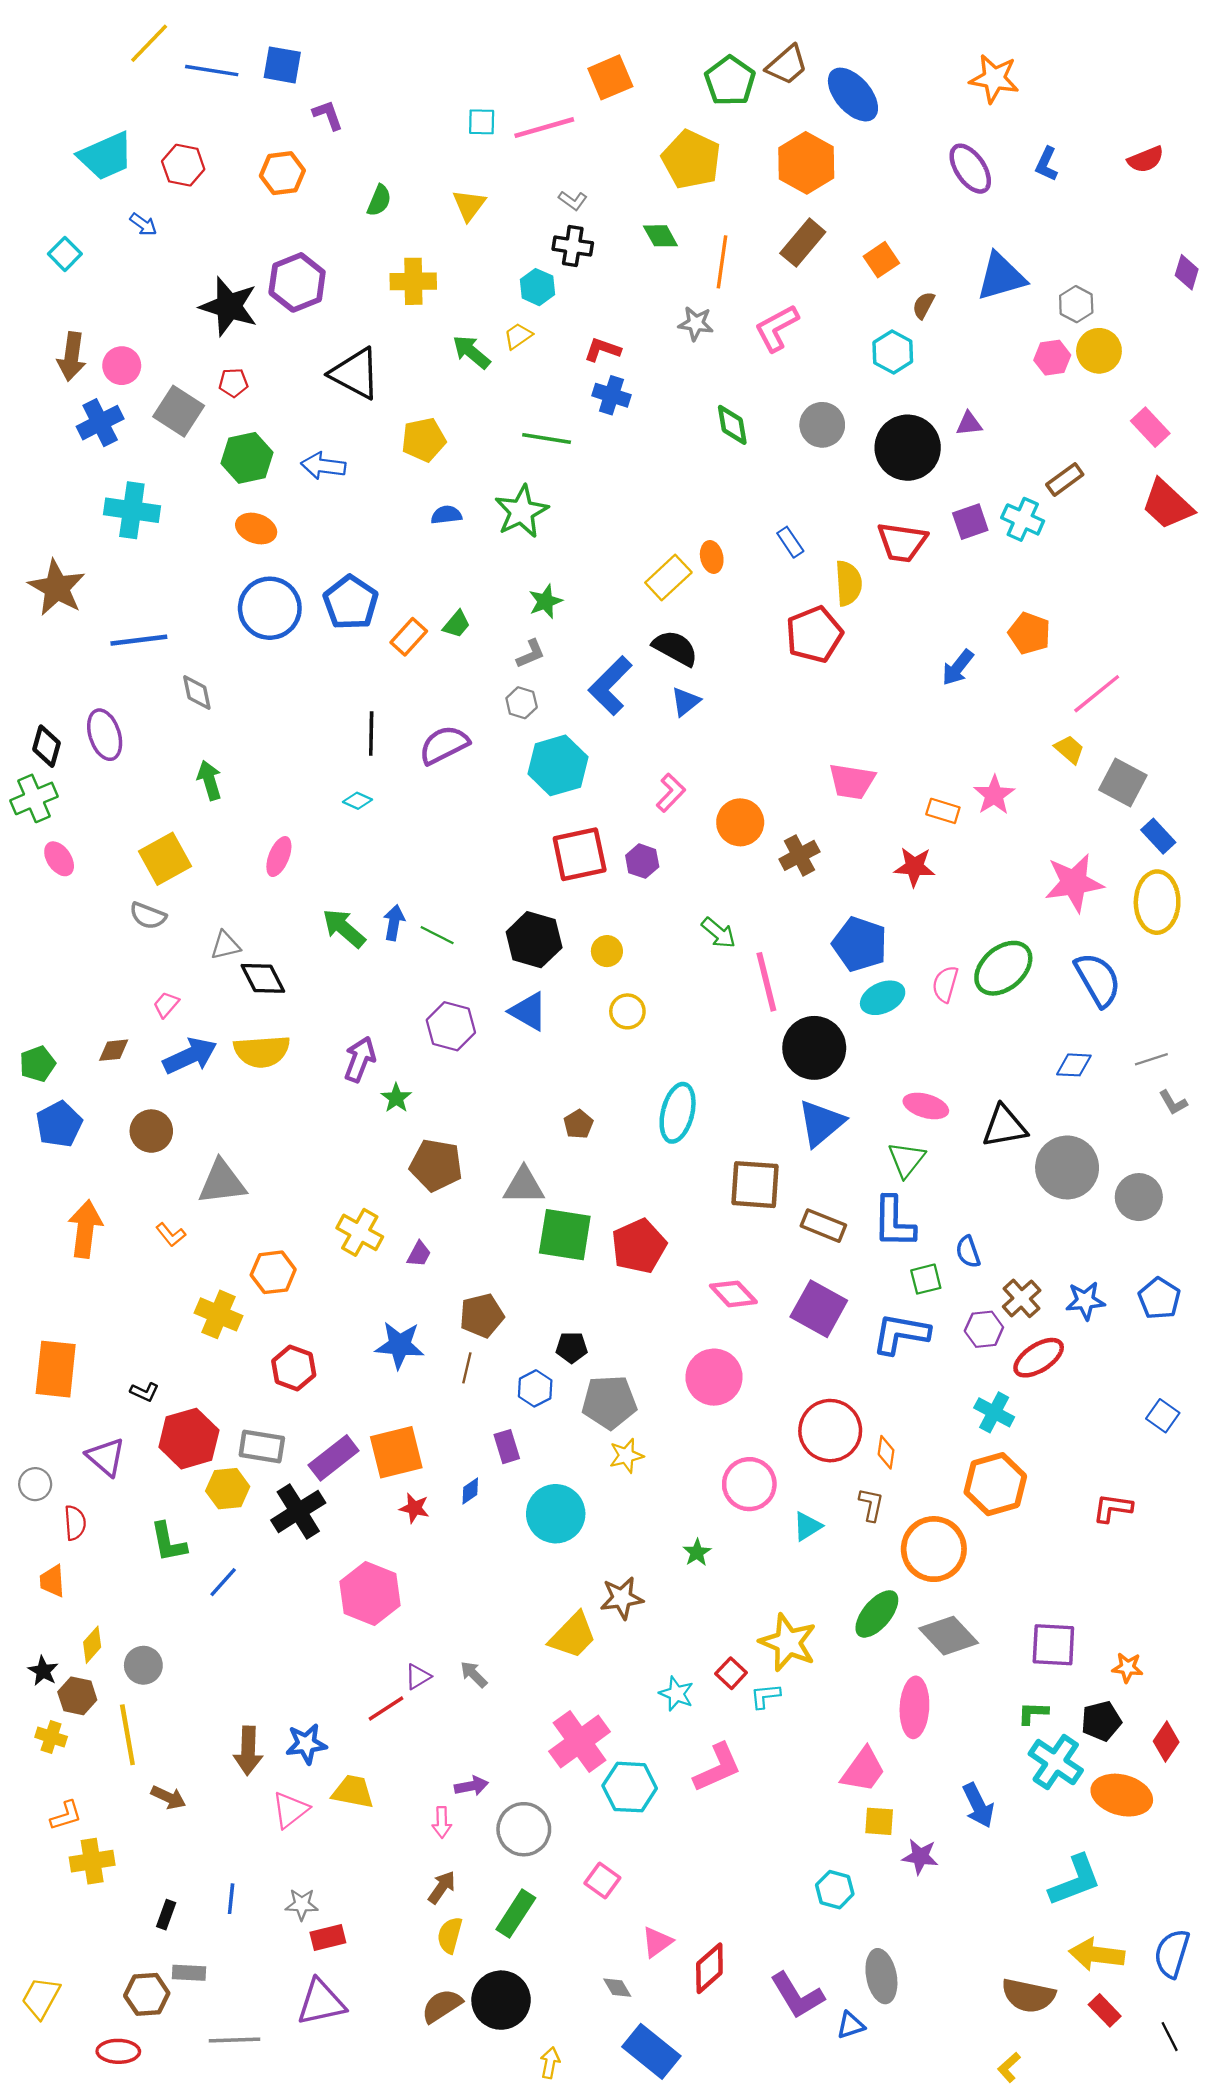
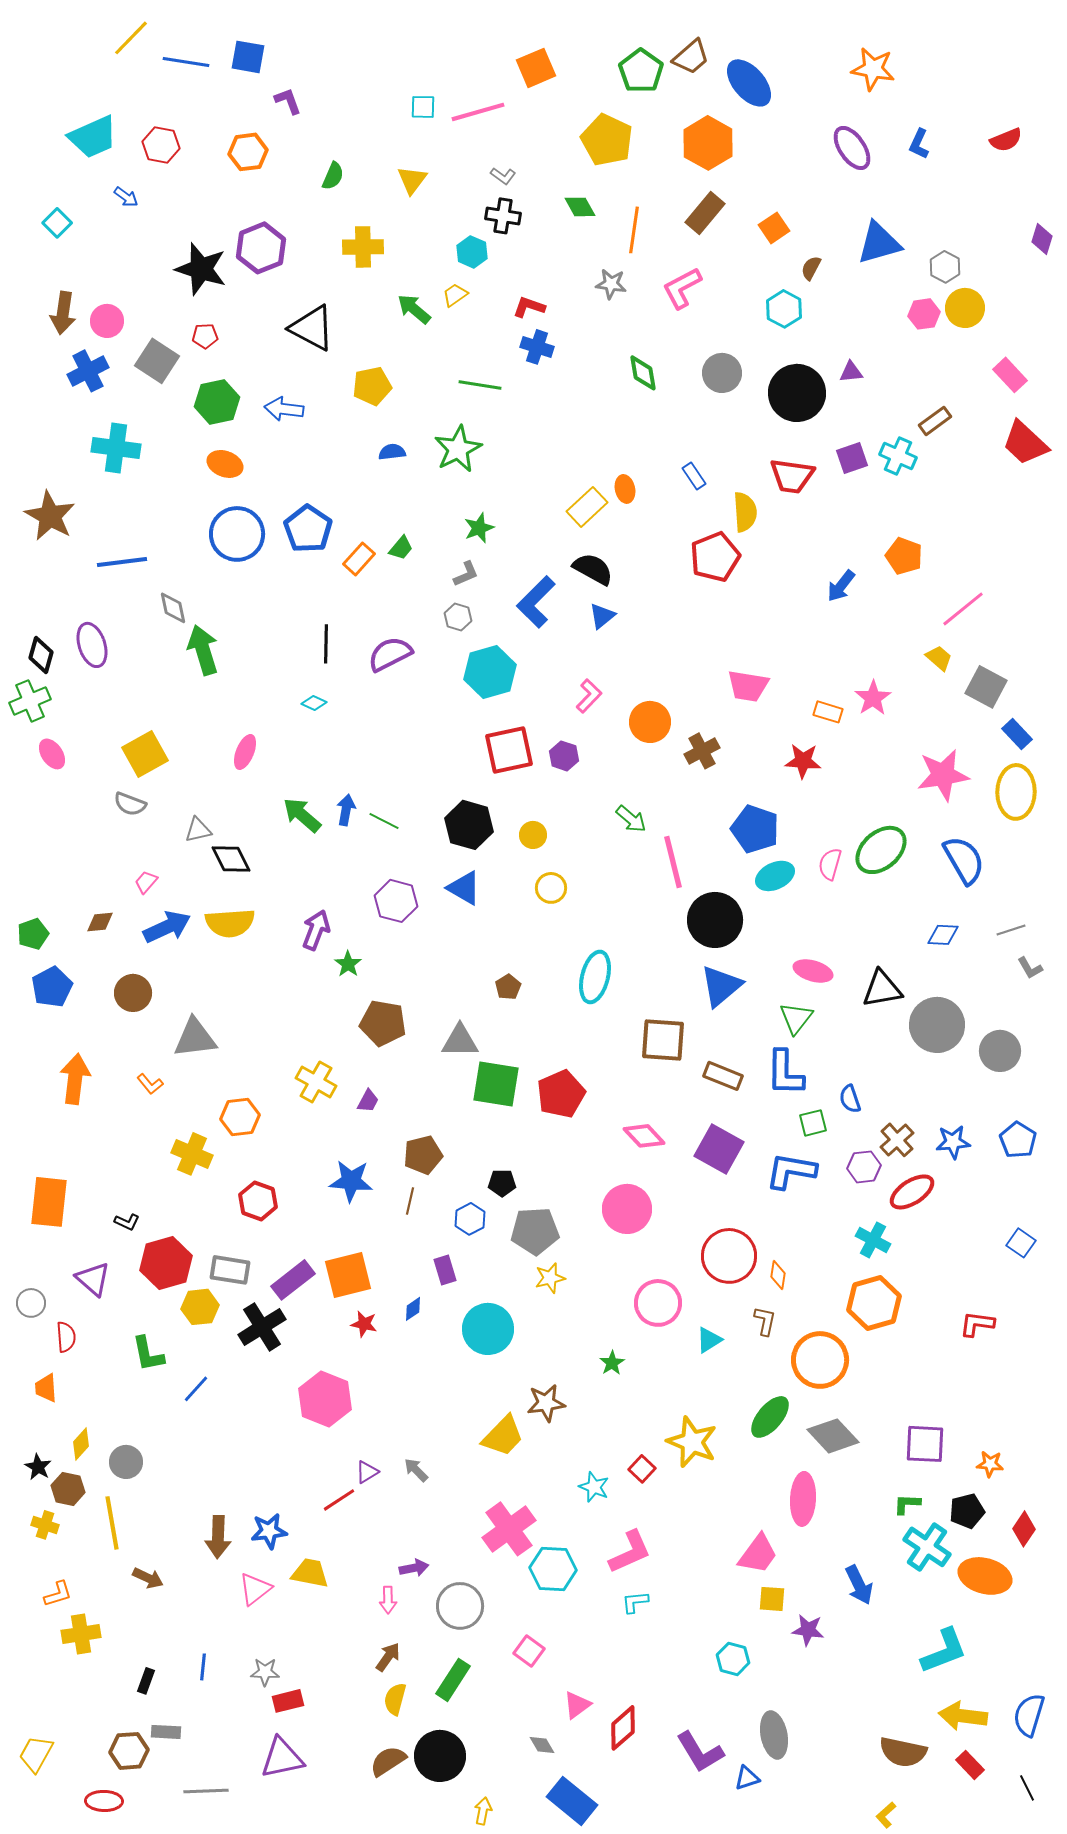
green arrow: (209, 780) -> (203, 650), moved, size x1.4
cyan L-shape: (765, 1696) -> (635, 1602), moved

